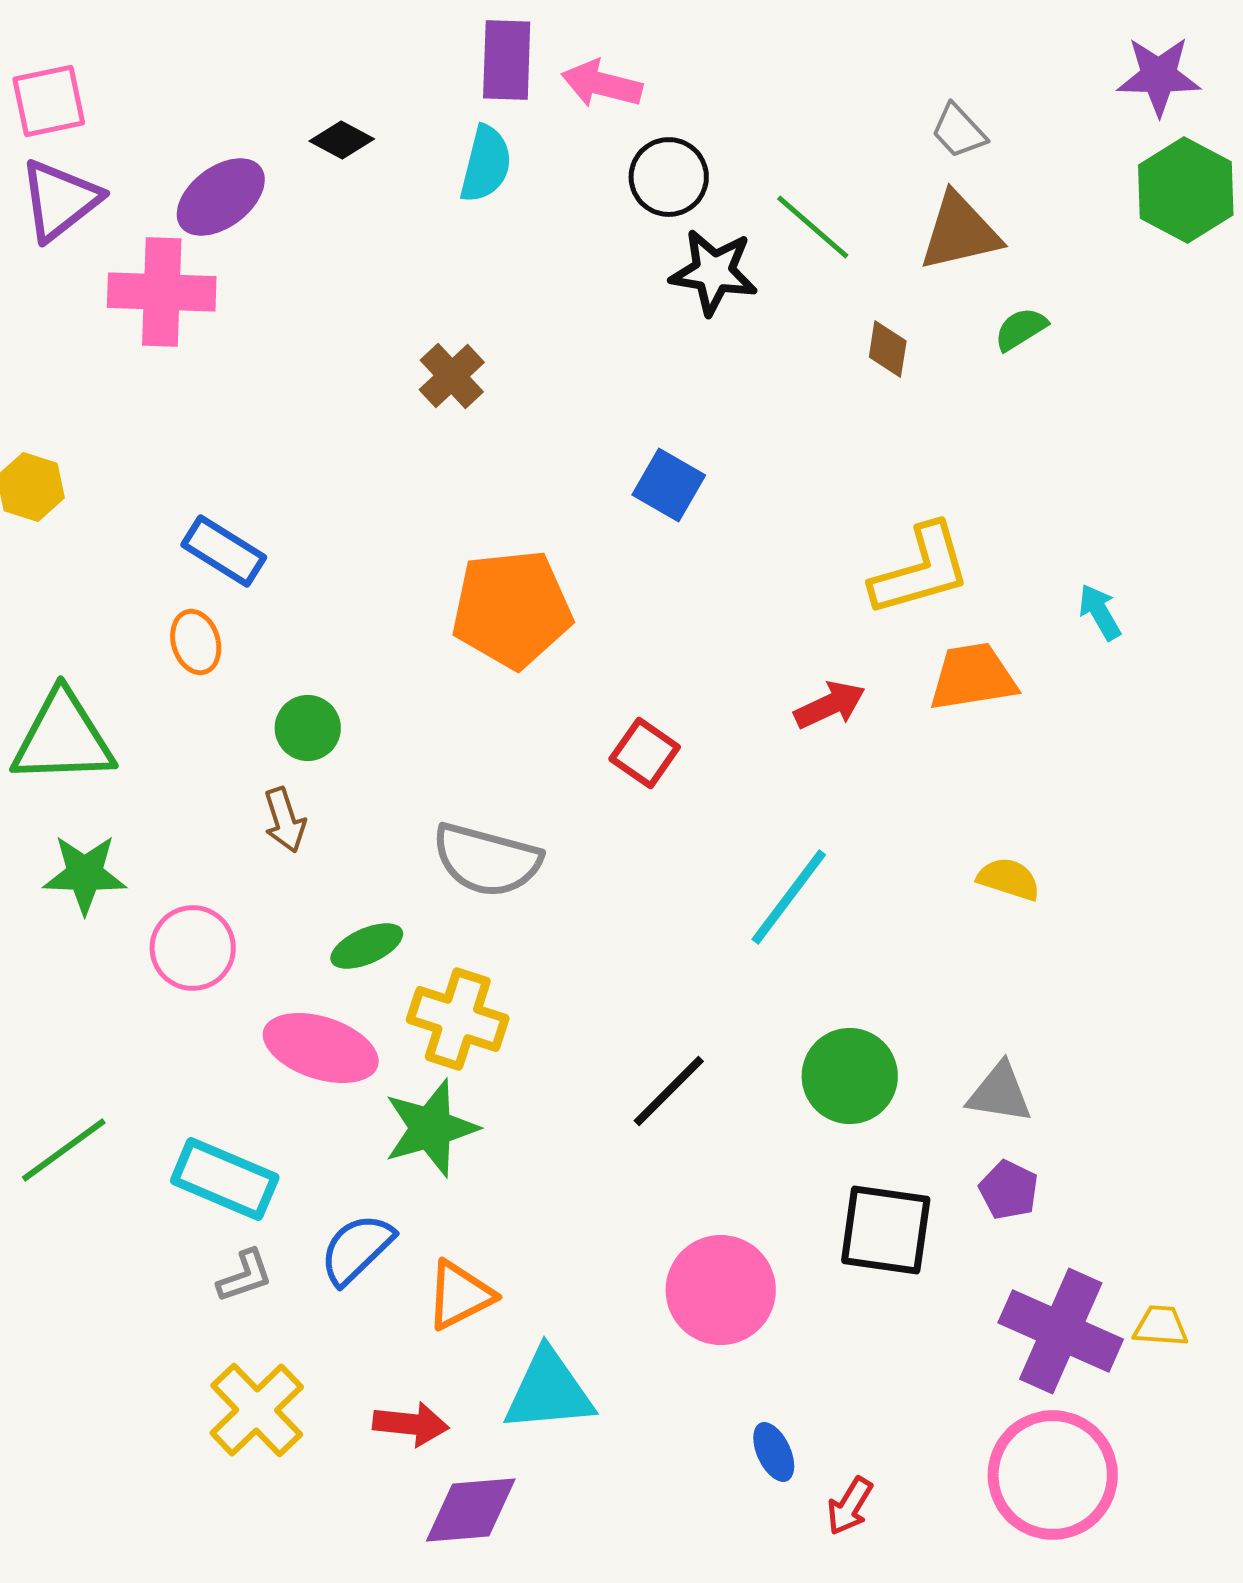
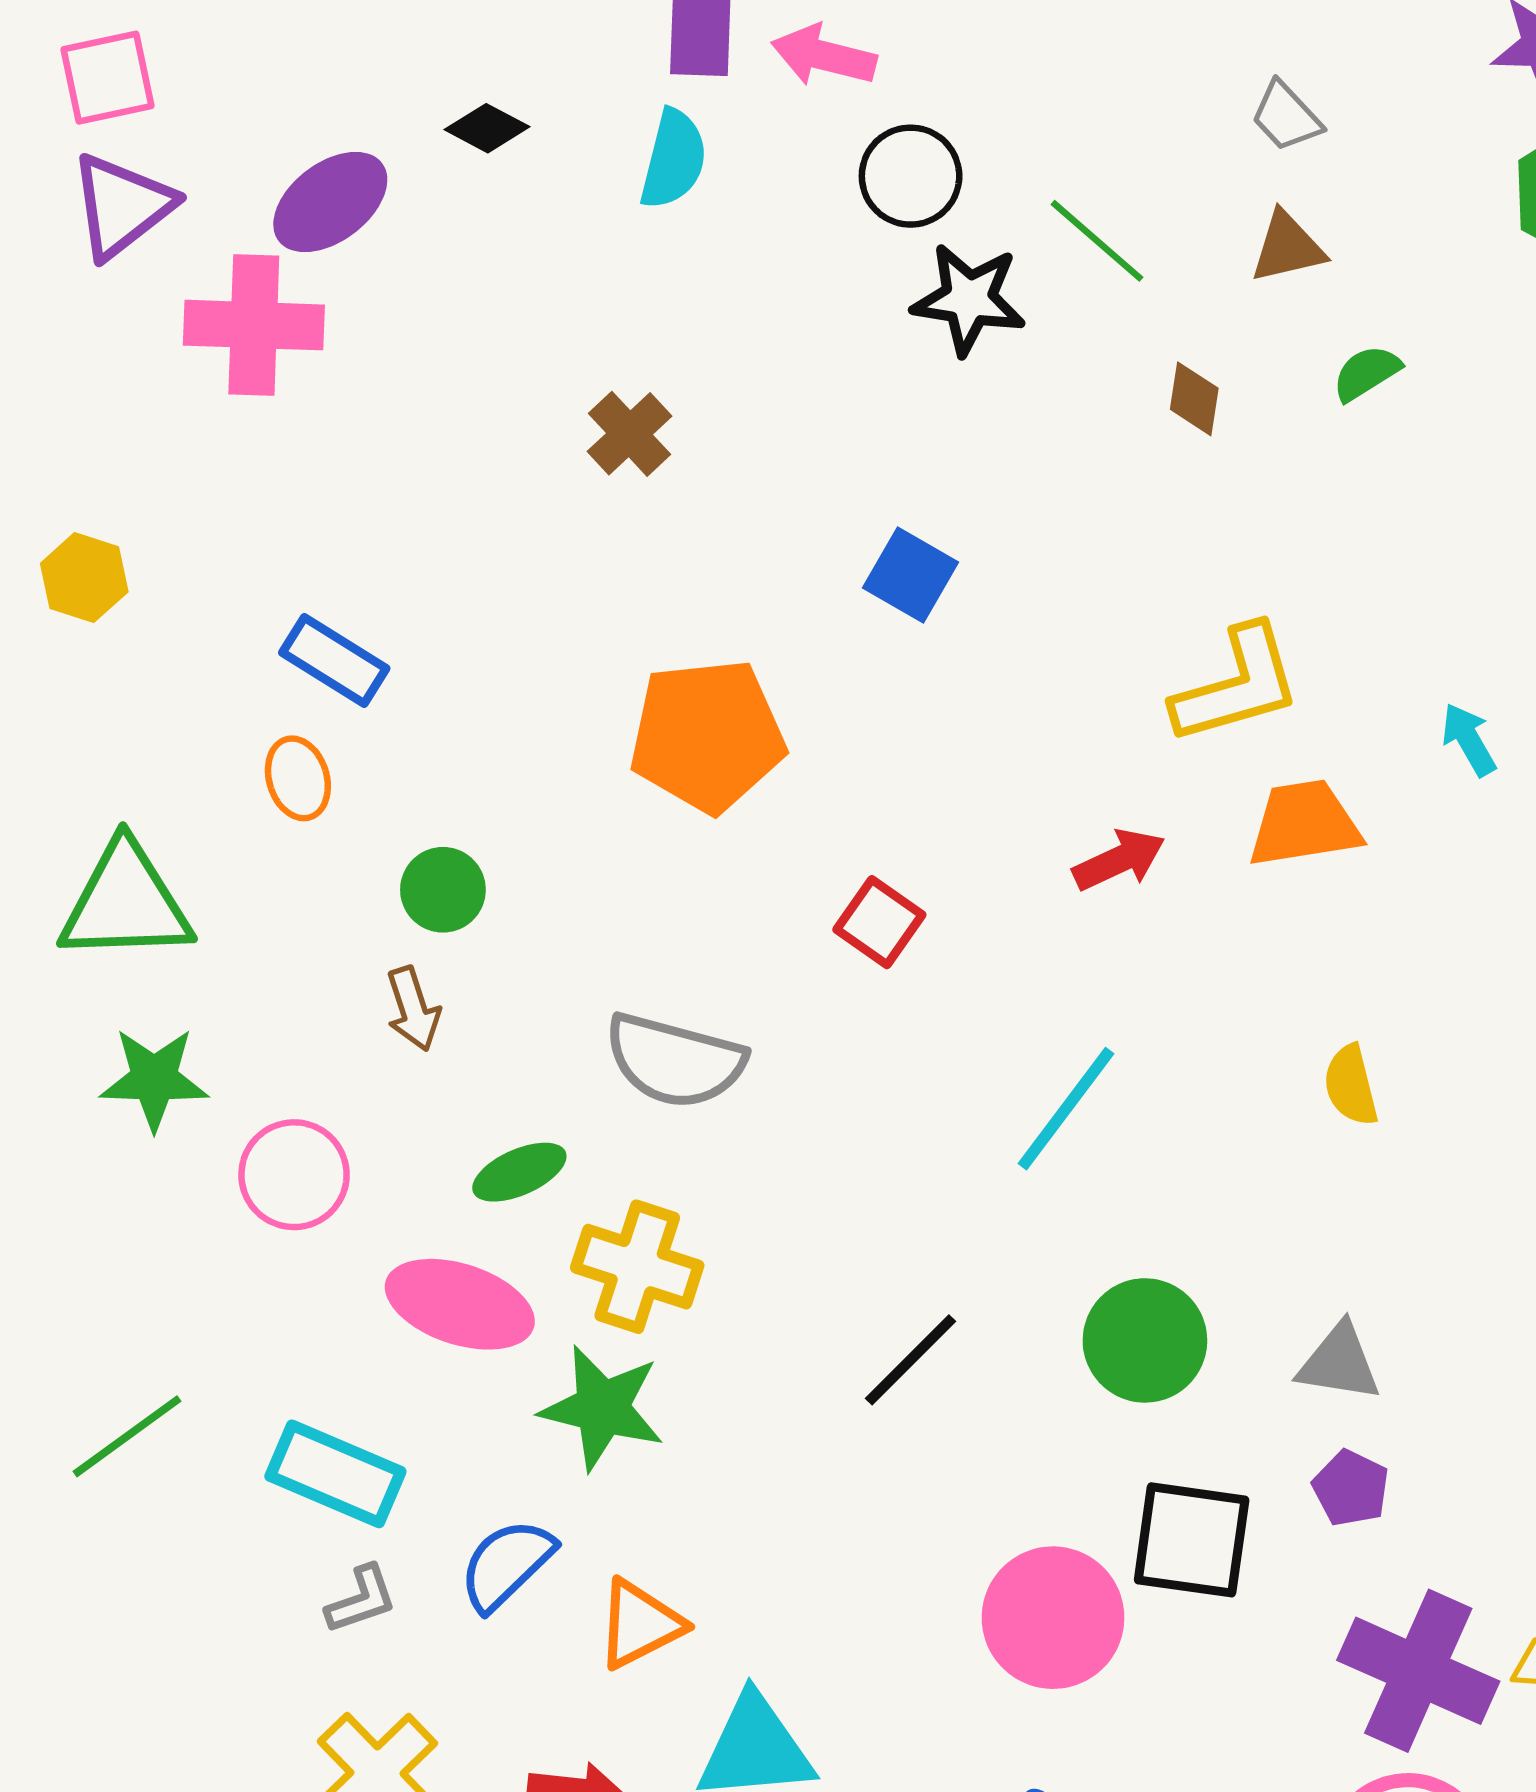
brown triangle: (960, 232) -> (1287, 247), size x0.7
yellow semicircle: (1009, 879) -> (1351, 1085), turned -122
green star: (431, 1128) -> (602, 1408), turned 30
pink circle: (721, 1290) -> (1053, 1618), moved

